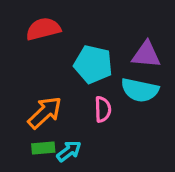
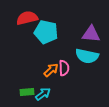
cyan pentagon: (93, 64) -> (46, 32), moved
orange arrow: (45, 113) -> (51, 70), moved, size x0.7

